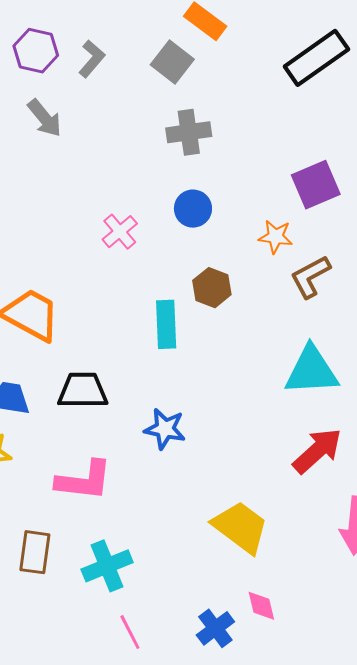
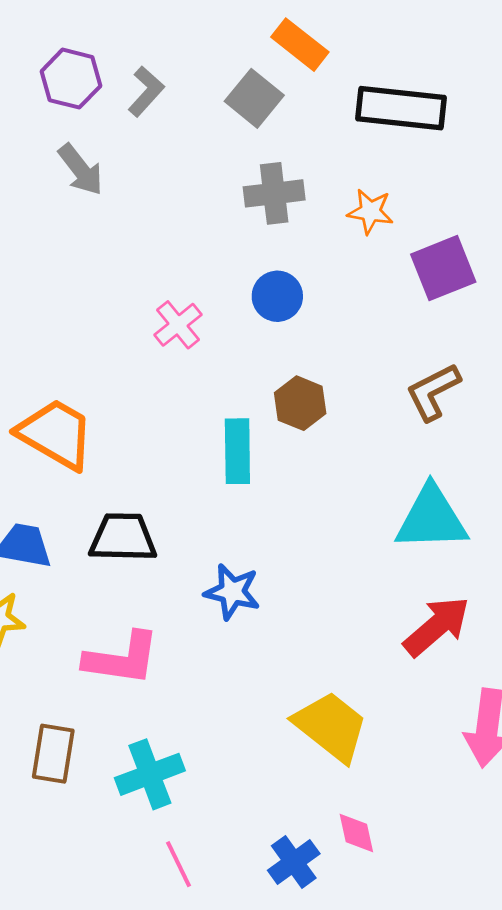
black rectangle: (316, 58) -> (401, 108), moved, turned 40
orange star: (276, 237) -> (370, 211), moved

